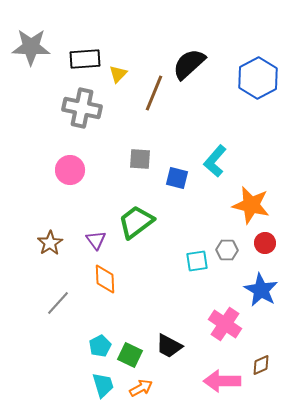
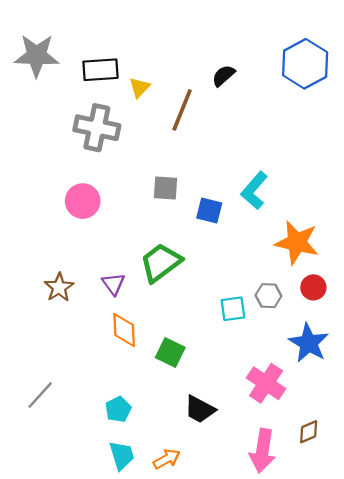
black semicircle: (189, 64) -> (223, 76), size x0.6
blue hexagon: (258, 78) -> (305, 64), moved
gray line: (58, 303) -> (40, 395), moved
green square: (130, 355) -> (170, 352), moved
pink arrow: (222, 381) -> (263, 451), turned -81

